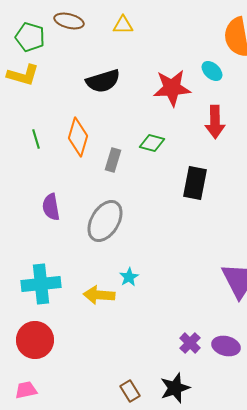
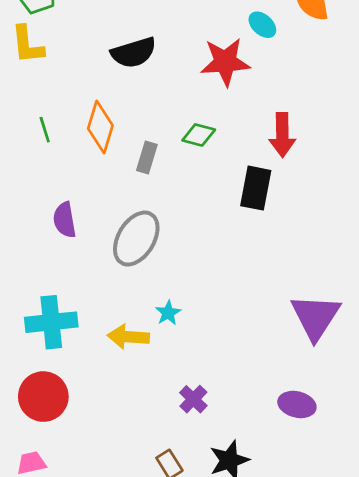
cyan ellipse: (212, 71) -> (262, 25), moved
yellow L-shape: (23, 75) -> (27, 45), turned 68
red arrow: (215, 122) -> (282, 135), moved
purple cross: (190, 343) -> (193, 399), moved

